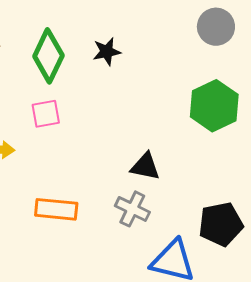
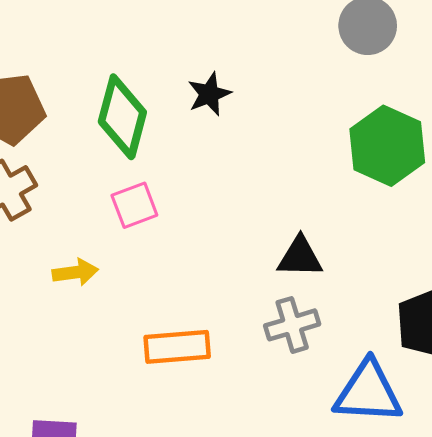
gray cross: (132, 209) -> (292, 325), turned -32

